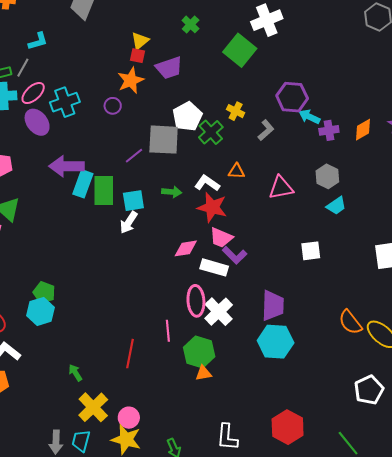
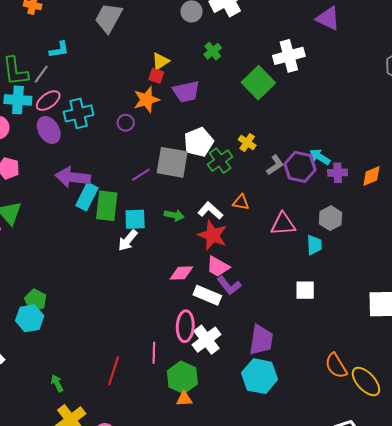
purple hexagon: (292, 97) -> (300, 167), moved
cyan trapezoid: (336, 206) -> (314, 245), moved, turned -65

